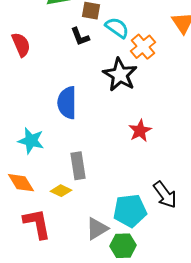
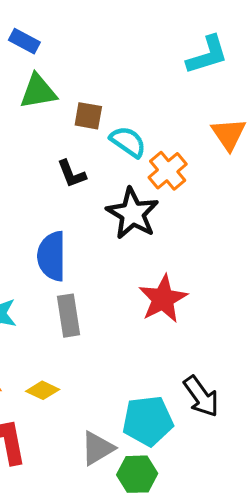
black L-shape: (80, 37) -> (72, 174), moved
red star: (140, 131) -> (163, 299), size x1.4
gray rectangle: (78, 166) -> (69, 316), moved

